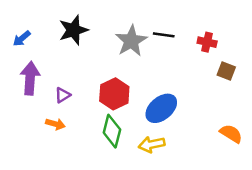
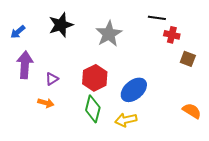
black line: (164, 35) -> (157, 18), moved

